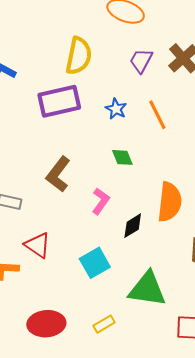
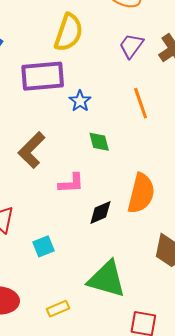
blue star: (116, 109) -> (80, 101), moved
pink L-shape: (101, 201) -> (71, 183), turned 44
cyan square: (95, 263) -> (44, 246), moved, size x0.7

